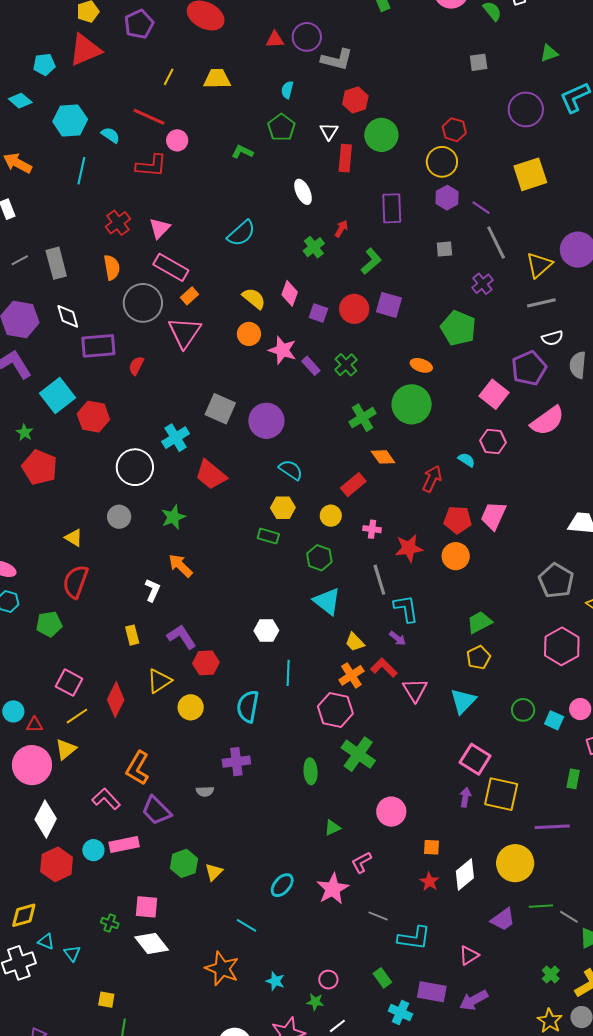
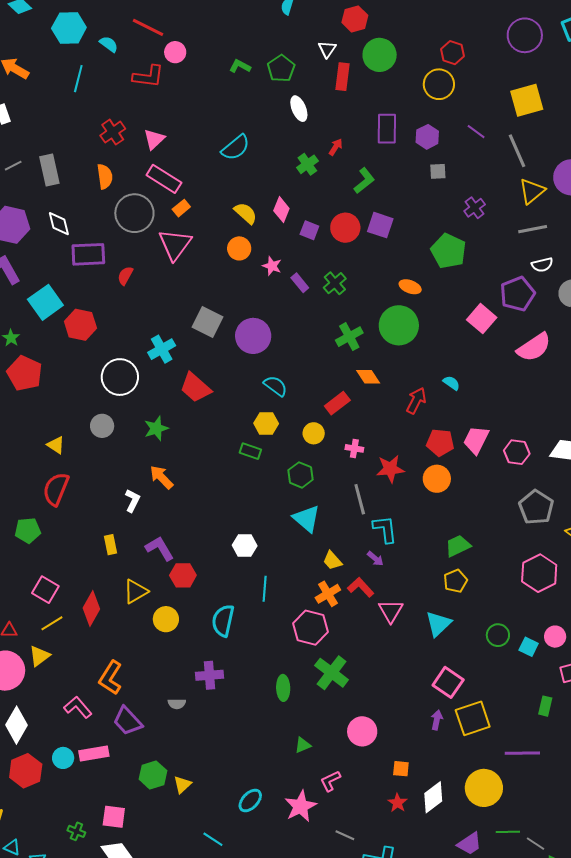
green pentagon: (281, 127) -> (281, 68), moved
purple hexagon: (447, 198) -> (427, 137), moved
gray line: (496, 243) -> (517, 151), moved
pink star: (282, 350) -> (272, 266), size x0.7
pink hexagon: (493, 442) -> (517, 452), moved
yellow square: (501, 794) -> (473, 718), turned -33

